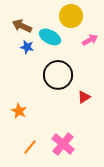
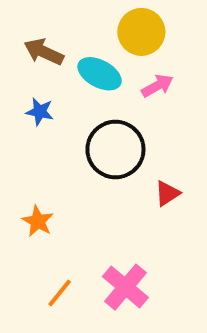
pink arrow: (90, 40) -> (157, 86), moved
blue star: (27, 47) -> (40, 112), moved

